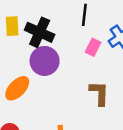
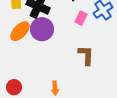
orange ellipse: (17, 88) -> (20, 31), moved

